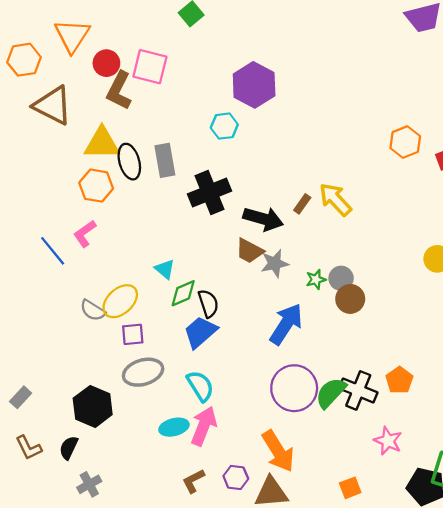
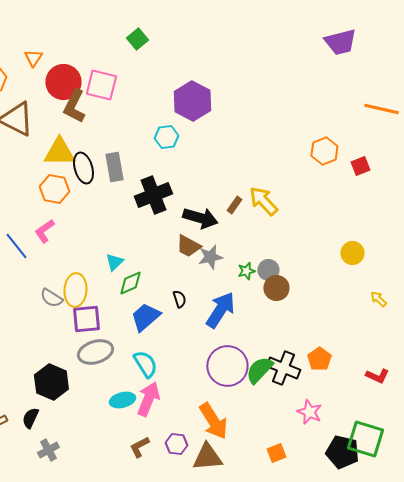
orange triangle: (72, 36) -> (33, 58), size x0.6
red circle: (106, 63) -> (63, 82), size x1.5
cyan triangle: (165, 269) -> (114, 262), turned 36
yellow ellipse: (120, 301) -> (75, 290), turned -44
black semicircle: (208, 303) -> (179, 299), moved, size x0.7
purple square: (133, 334) -> (86, 319), size x1.4

